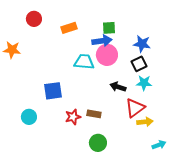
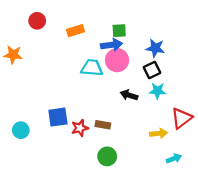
blue square: (53, 91) -> (58, 117), moved
red triangle: (135, 108) -> (182, 118), moved
cyan circle: (29, 117) -> (21, 130), moved

